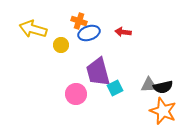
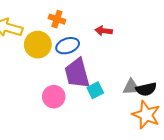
blue ellipse: (89, 33) -> (68, 46), moved
yellow circle: (61, 45) -> (38, 45), size x1.6

